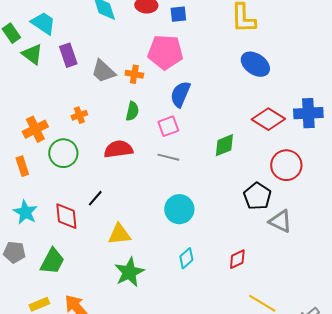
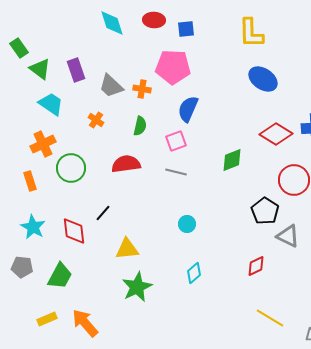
cyan trapezoid: (43, 23) -> (51, 104), moved
orange cross: (79, 115) -> (96, 120), moved, turned -35
cyan circle: (179, 209) -> (187, 224), size x0.6
red diamond: (237, 259) -> (256, 266), moved

